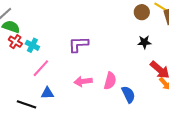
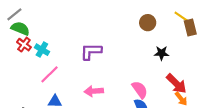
brown circle: (142, 12) -> (148, 23), moved
pink semicircle: (110, 81) -> (140, 90), moved, turned -54

